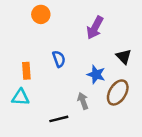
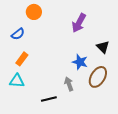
blue semicircle: (59, 59) -> (18, 34), moved, turned 72
orange rectangle: (26, 71) -> (22, 59), turned 40

